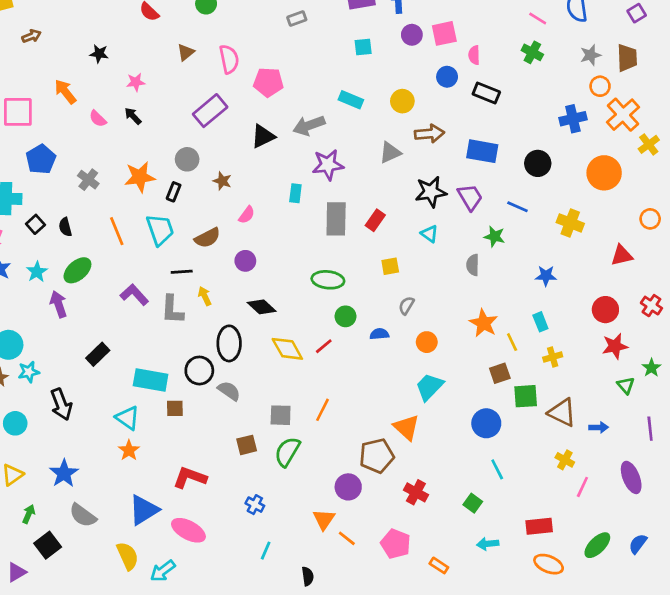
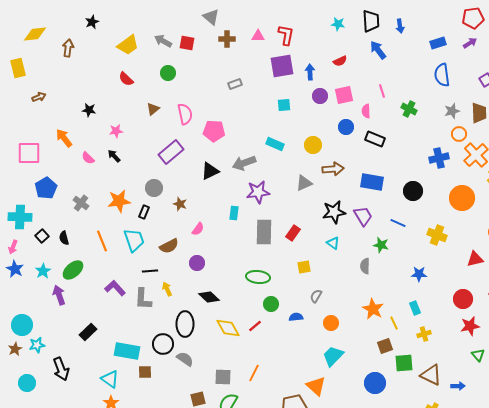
pink line: (538, 19) -> (382, 91), moved, turned 40

